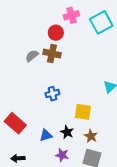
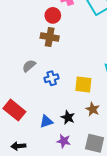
gray semicircle: (32, 56) -> (29, 66), moved
yellow square: (83, 112) -> (83, 85), moved
brown star: (91, 136) -> (93, 109), moved

